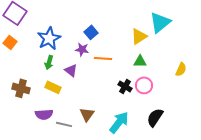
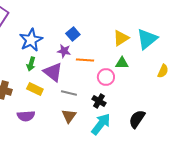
cyan triangle: (160, 22) -> (147, 39), moved
purple triangle: (71, 70) -> (53, 72), size x1.5
pink circle: (144, 85) -> (106, 77), moved
black cross: (125, 86) -> (99, 101), moved
gray line: (64, 124) -> (69, 93), moved

